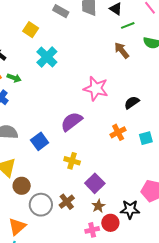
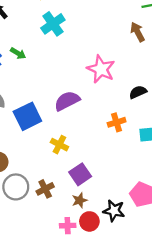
green arrow: (14, 78) -> (18, 53), moved
blue square: (40, 141) -> (27, 116), size x1.4

